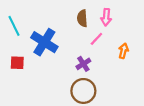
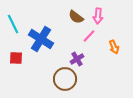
brown semicircle: (82, 18) -> (76, 17), turned -49
orange arrow: (123, 51) -> (114, 47), turned 144
brown circle: (83, 91) -> (65, 79), moved

